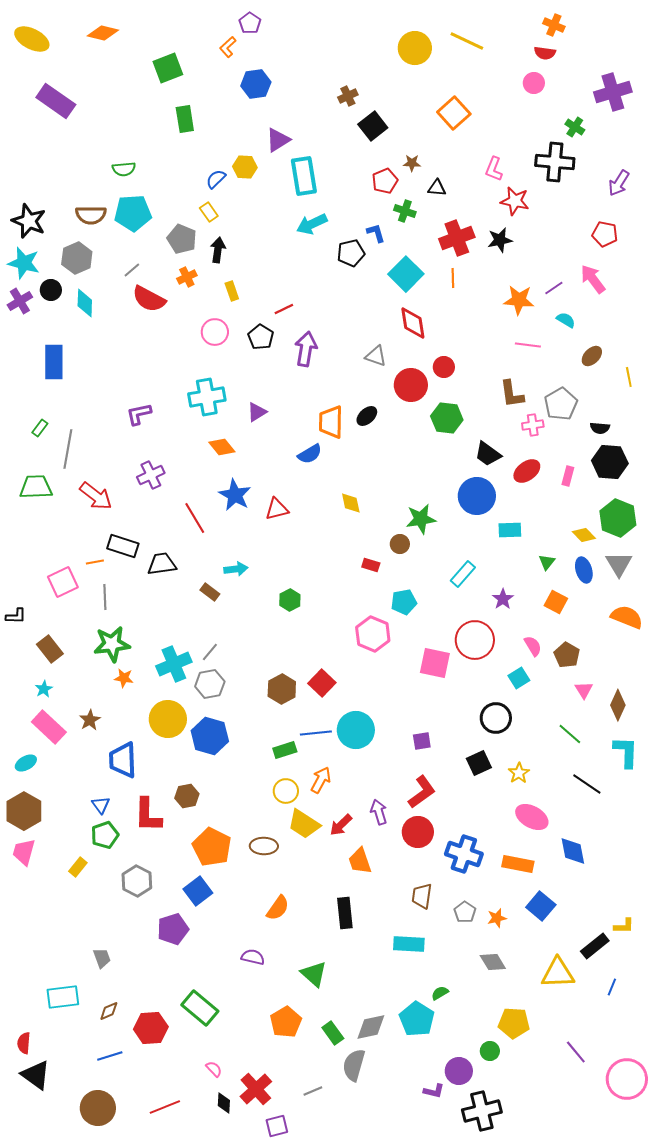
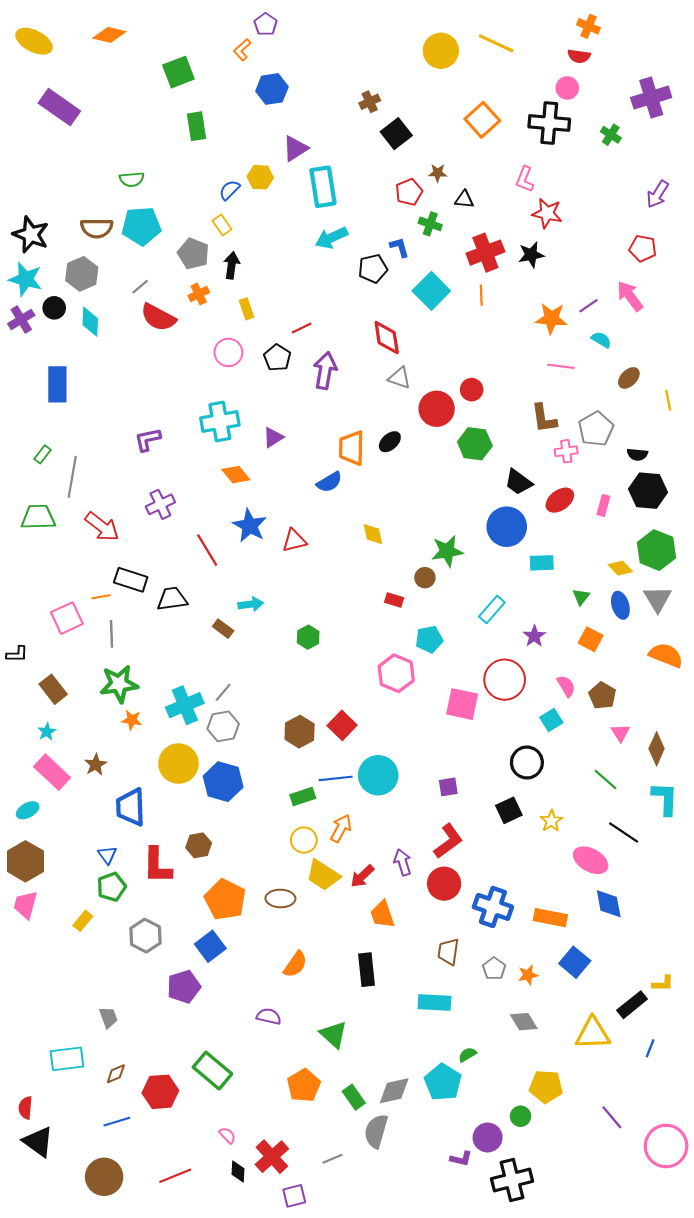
black cross: (555, 162) -> (549, 123), moved
red diamond: (413, 323) -> (387, 338), moved
pink ellipse: (532, 817) -> (591, 860), moved

